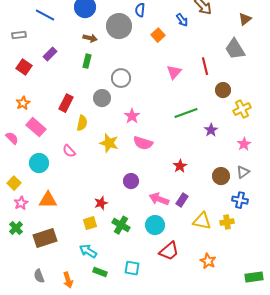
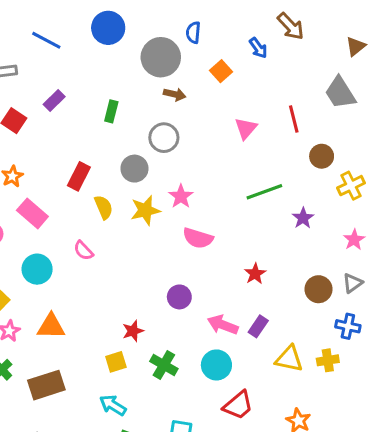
brown arrow: (90, 38) -> (175, 94), moved
yellow semicircle: (82, 123) -> (104, 207), turned -35
yellow star: (109, 143) -> (145, 210), moved, turned -30

